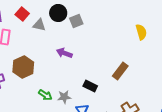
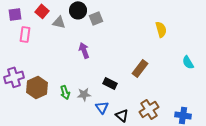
purple arrow: (64, 53) -> (84, 50), turned 49
brown hexagon: (23, 67) -> (37, 87), moved
green arrow: (45, 95) -> (65, 92), turned 40

